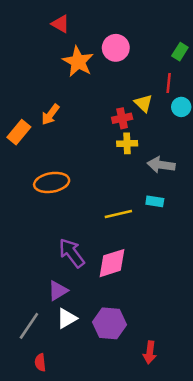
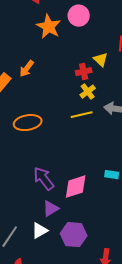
yellow cross: (127, 143) -> (88, 92), turned -35
cyan rectangle: (155, 201) -> (112, 175), moved
yellow line: (118, 214) -> (82, 115), moved
purple triangle: (58, 291) -> (51, 209), moved

